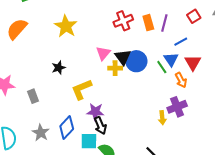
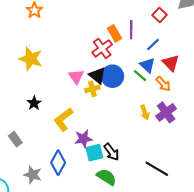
red cross: (123, 21) -> (102, 48), moved
yellow arrow: (162, 118) -> (145, 112), moved
black arrow: (100, 126) -> (111, 152), moved
cyan square: (89, 141) -> (94, 153), moved

